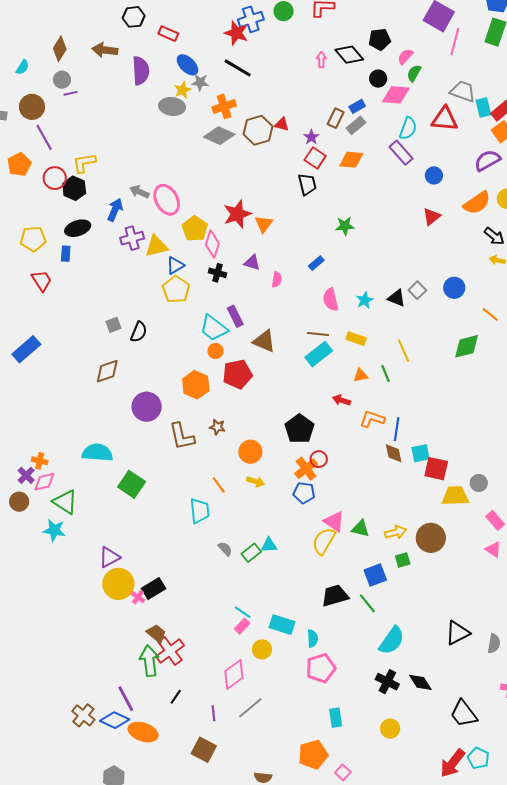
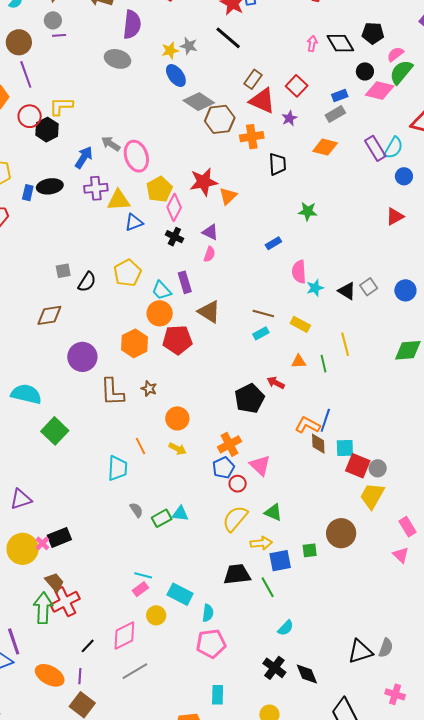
blue ellipse: (187, 65) -> (176, 75), moved
green semicircle: (414, 73) -> (401, 72), size x1.5
gray ellipse: (172, 106) -> (118, 59), moved
orange cross: (224, 106) -> (252, 137), moved
brown rectangle: (336, 118) -> (253, 79), moved
red triangle: (282, 124) -> (262, 101), size x1.8
cyan semicircle: (408, 128) -> (393, 148), moved
brown hexagon: (258, 130) -> (220, 119), moved
red square: (315, 158) -> (297, 86), moved
black ellipse: (78, 228) -> (50, 186), moved
pink semicircle: (277, 280) -> (209, 254), moved
yellow pentagon: (176, 289) -> (127, 273), moved
pink semicircle: (331, 300) -> (299, 272), moved
cyan trapezoid: (214, 328) -> (161, 290), size x0.7
orange circle: (215, 351) -> (160, 313), size x1.6
cyan rectangle: (319, 354) -> (261, 333), size x0.6
orange L-shape: (372, 419) -> (308, 425), moved
black pentagon: (300, 429) -> (249, 398), moved
red circle: (319, 459) -> (238, 484), moved
gray circle: (479, 483) -> (378, 468), moved
blue pentagon: (304, 493) -> (223, 468), turned 30
yellow trapezoid: (455, 496) -> (372, 496), turned -68
pink triangle: (334, 522) -> (260, 465), moved
yellow arrow: (396, 532) -> (261, 543), moved
yellow circle: (118, 584) -> (23, 549), moved
cyan line: (243, 612) -> (143, 575), turned -30
black triangle: (457, 633) -> (360, 652), moved
cyan semicircle: (392, 640) -> (286, 628), size x0.6
black line: (176, 697) -> (88, 646), moved
purple line: (213, 713) -> (80, 676), moved
orange ellipse: (143, 732) -> (50, 675), moved

